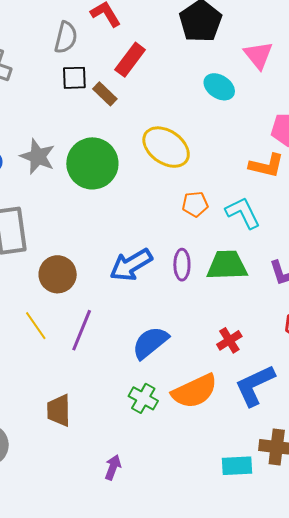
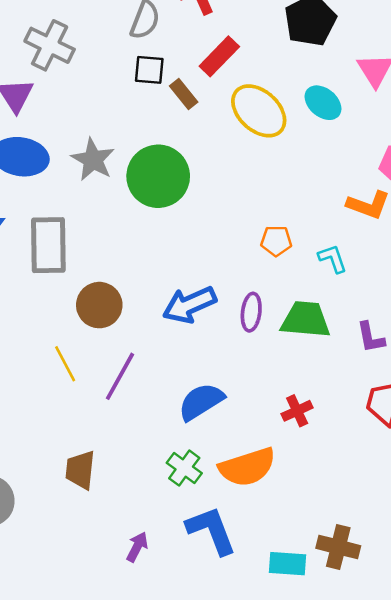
yellow ellipse: (166, 147) -> (259, 111), moved
cyan L-shape: (243, 213) -> (333, 259), size x0.7
blue L-shape: (255, 385) -> (211, 530), moved, turned 87

